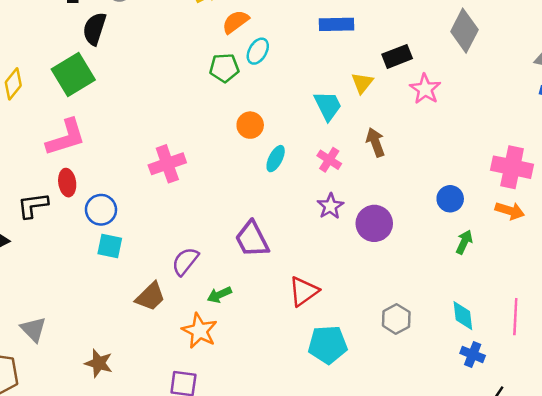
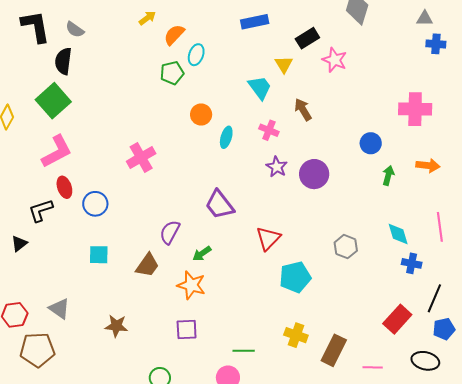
orange arrow: (510, 211) -> (428, 165), moved
cyan square: (110, 246) -> (99, 255), moved

